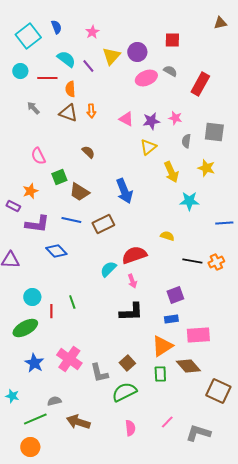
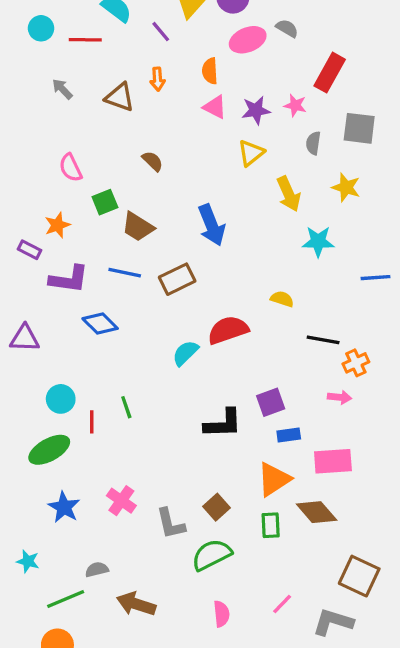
purple line: (88, 66) -> (161, 32), moved
red rectangle: (200, 84) -> (330, 73), moved
orange semicircle: (70, 89) -> (210, 71), moved
orange arrow: (91, 111) -> (157, 79), moved
orange cross: (216, 262) -> (356, 363), moved
pink arrow: (132, 281) -> (340, 397), moved, turned -64
purple square: (175, 295) -> (271, 402), moved
pink cross: (69, 359) -> (121, 501), size x0.7
brown square: (218, 391) -> (359, 576), moved

